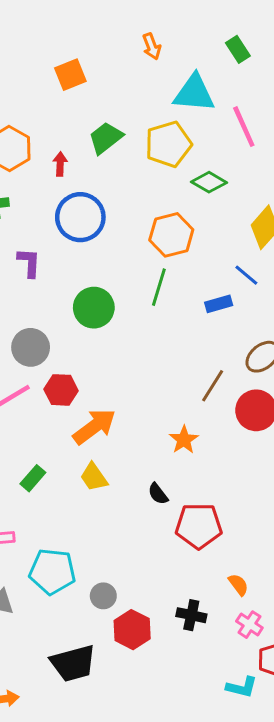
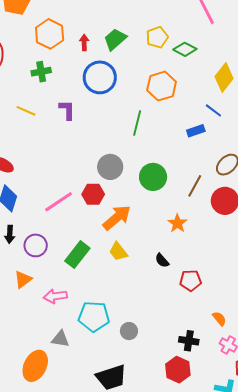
green trapezoid: (106, 138) -> (115, 39), moved
yellow pentagon: (168, 144) -> (157, 37), moved, size x0.7
green line: (159, 287) -> (137, 123), moved
green circle: (94, 308) -> (153, 177), moved
gray circle: (31, 347) -> (110, 167), moved
green rectangle: (33, 478) -> (77, 255), size x1.5
red pentagon: (199, 526) -> (191, 280), size x0.7
red hexagon: (132, 630) -> (178, 370), moved

